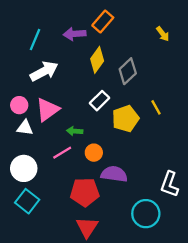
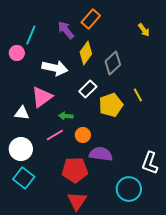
purple arrow: (75, 34) -> (66, 30), turned 54
white arrow: (44, 71) -> (55, 68), moved, turned 40
pink circle: (19, 105) -> (17, 53), moved

